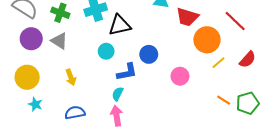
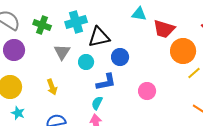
gray triangle: (59, 41) -> (62, 52), moved, turned 30
blue circle: (149, 54) -> (120, 57), moved
pink circle: (180, 76) -> (147, 91), moved

